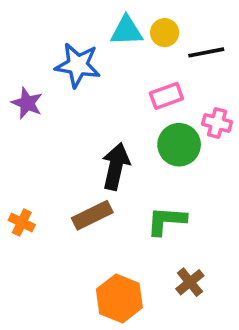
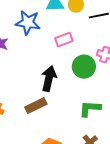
pink rectangle: (166, 96) -> (64, 40), moved
green L-shape: (166, 221) -> (90, 109), moved

